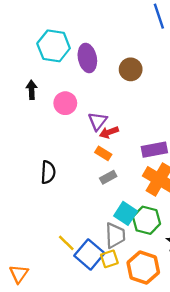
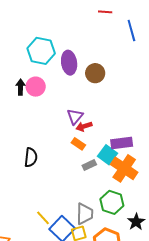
brown circle: (131, 69) -> (95, 73), moved
pink circle: (65, 103) -> (36, 87), moved
gray rectangle: (108, 177) -> (89, 165), moved
cyan square: (126, 213) -> (107, 155), moved

